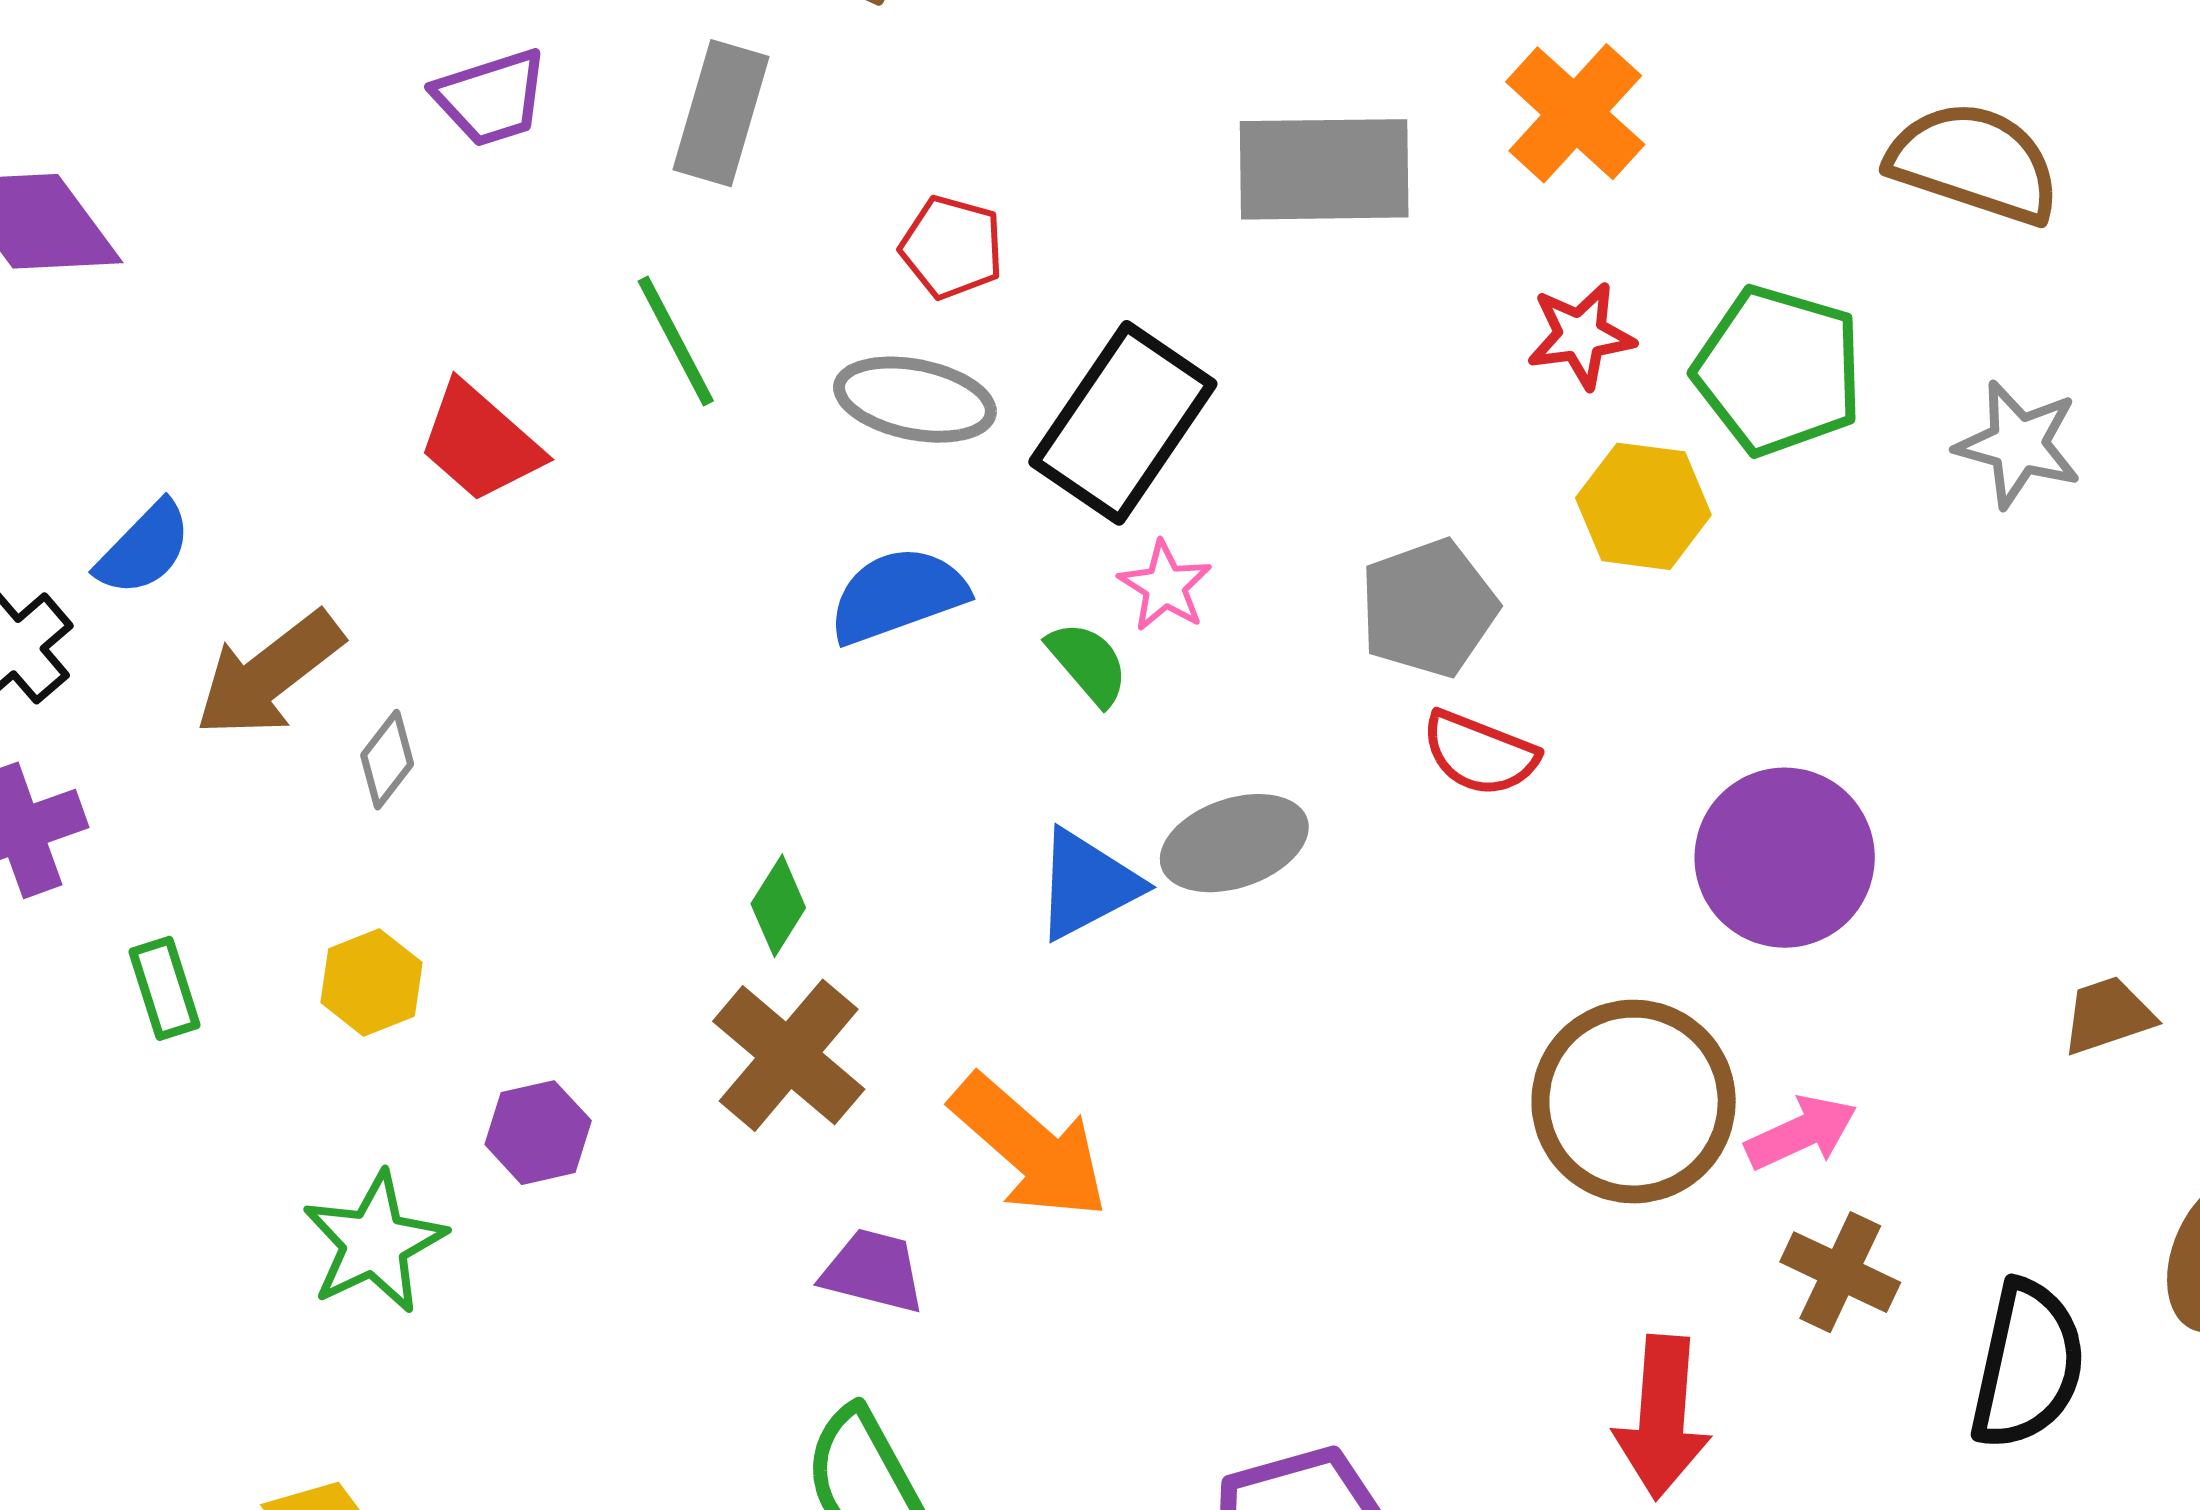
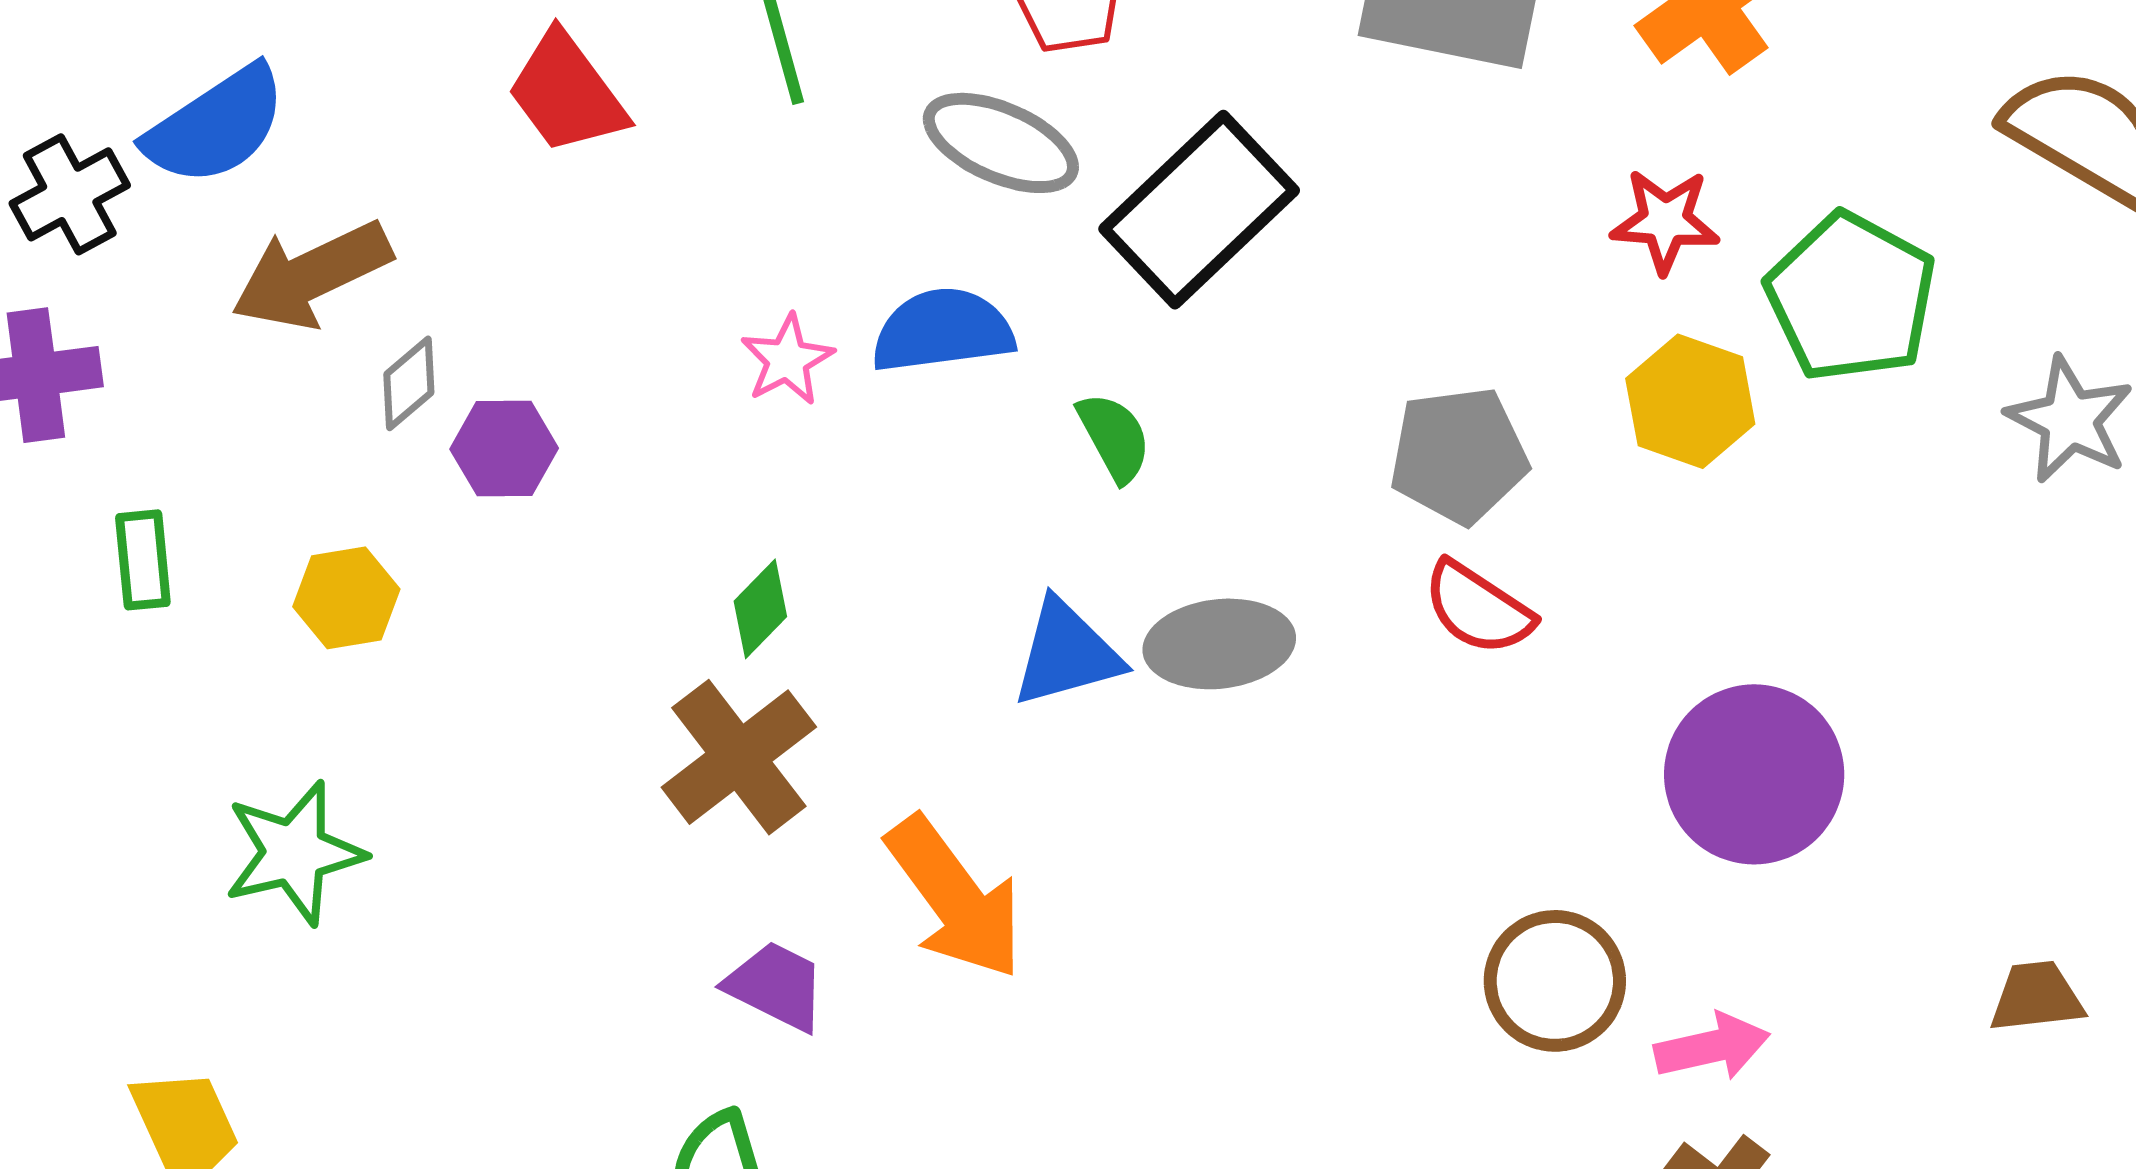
blue semicircle: (144, 549) -> (216, 126), size x1.4
pink star: (1165, 586) -> (787, 360), moved
brown circle: (1634, 1102) -> (1555, 981), size x0.7
purple hexagon: (538, 1133) -> (504, 449), moved

